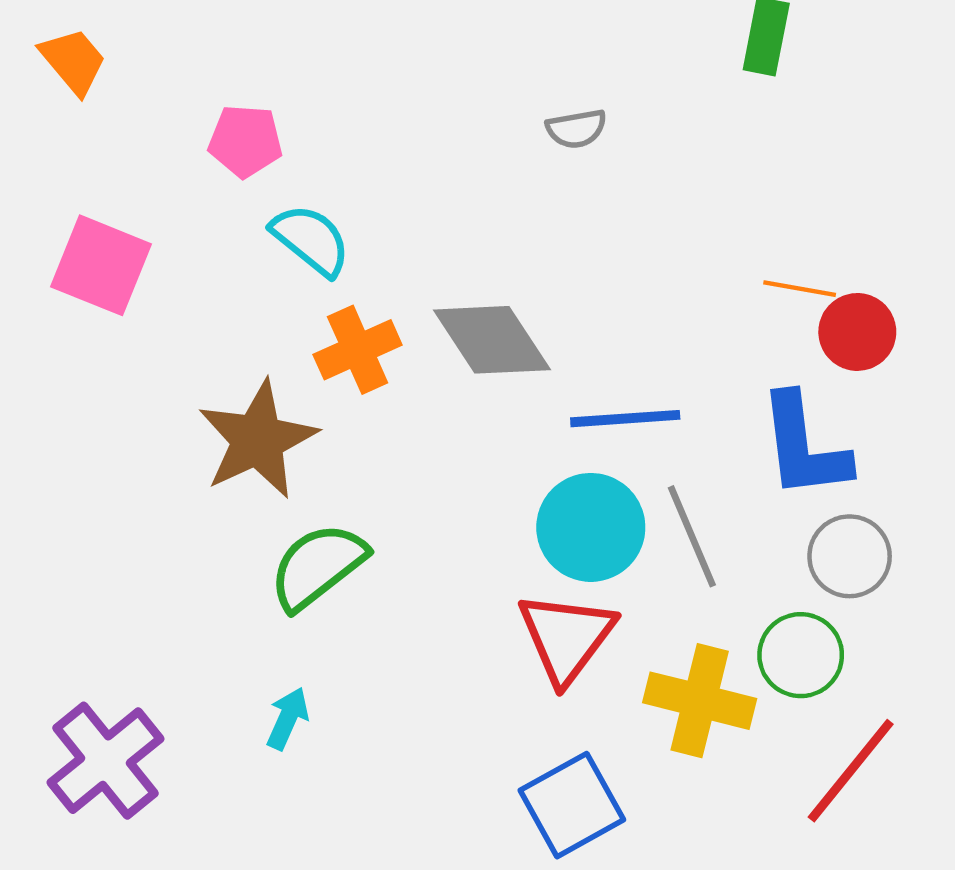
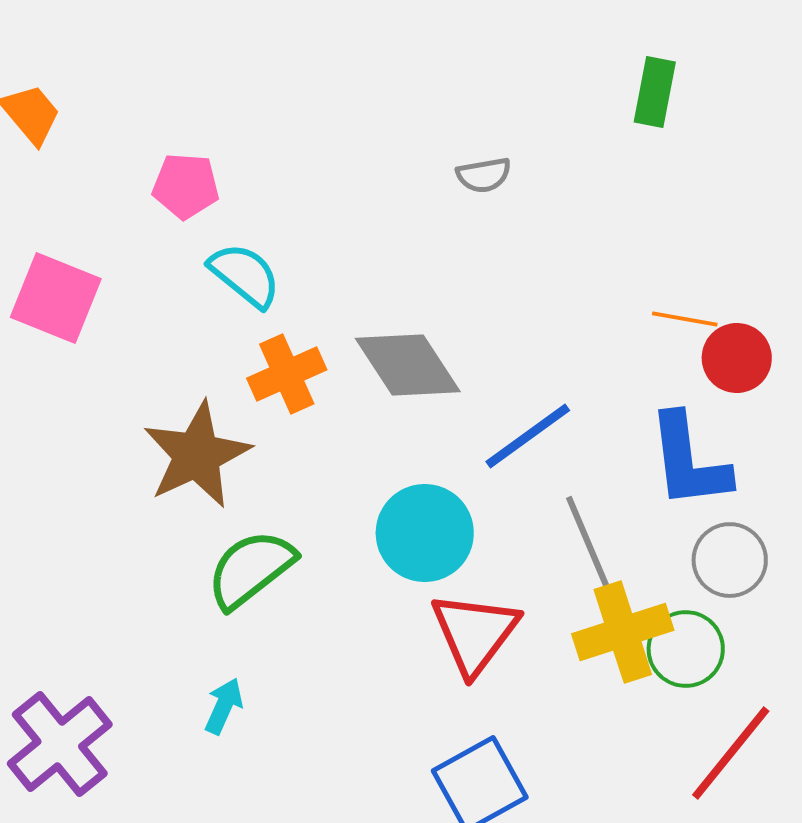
blue line: (625, 419) -> (528, 436), turned -32
cyan circle: (591, 527) -> (425, 533), moved
yellow cross: (700, 701) -> (623, 632), moved, turned -32

